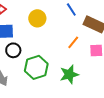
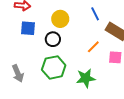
black circle: (13, 50) -> (53, 39), moved

